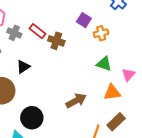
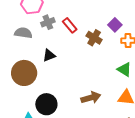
gray cross: (14, 33) -> (48, 22), turned 32
brown cross: (56, 41) -> (94, 38), moved

